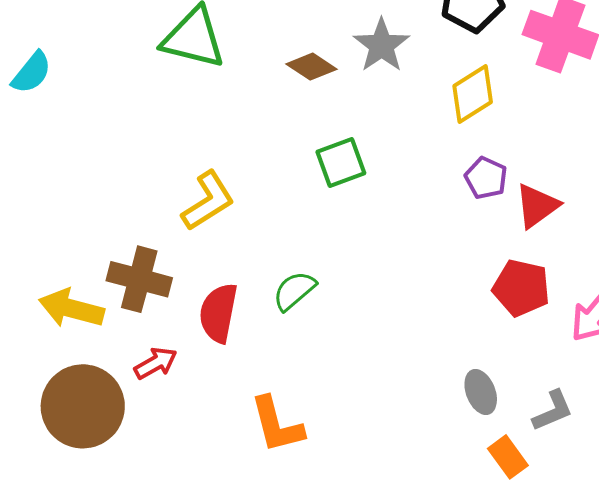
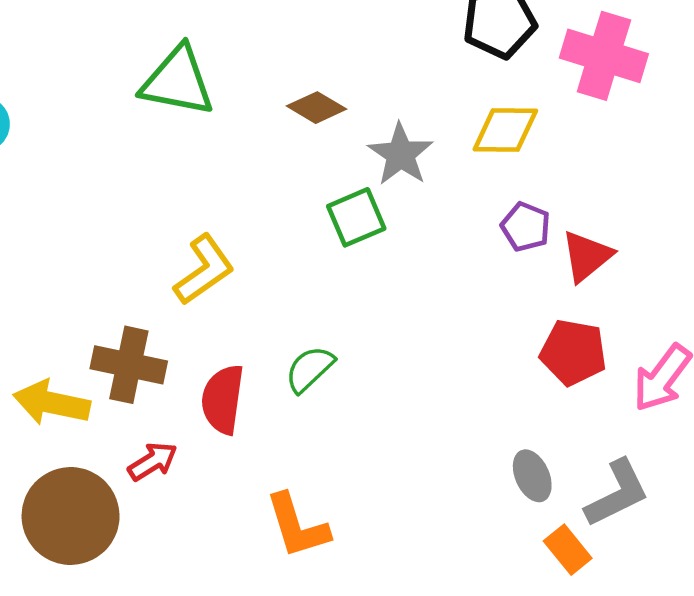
gray star: (381, 45) -> (401, 154), moved
yellow diamond: (473, 94) -> (505, 130), turned 36
gray L-shape: (553, 411) -> (617, 493), size x1.4

